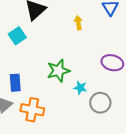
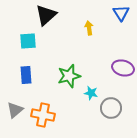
cyan square: (17, 36) -> (28, 41), turned 30
blue rectangle: (15, 83) -> (26, 75), moved

